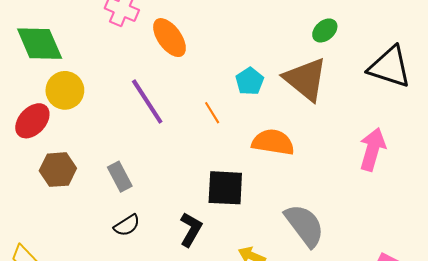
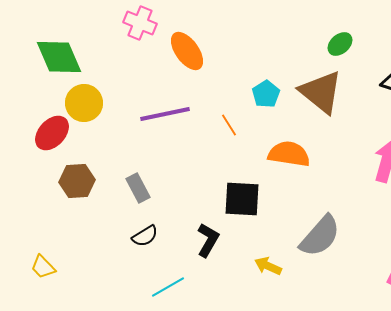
purple line: (147, 102) -> (165, 114), turned -69
gray semicircle: (304, 225) -> (320, 236), turned 78

